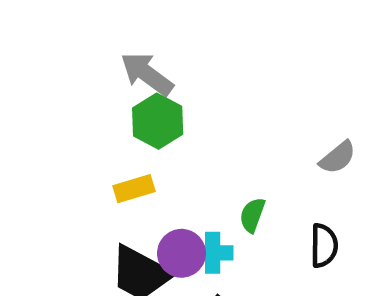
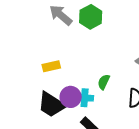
green hexagon: (158, 121) -> (91, 17), moved

